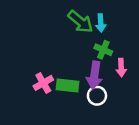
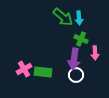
pink cross: (43, 83) -> (24, 69), moved
green rectangle: (68, 85) -> (43, 72), moved

